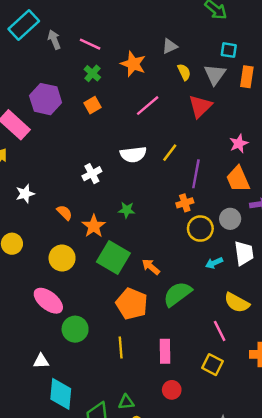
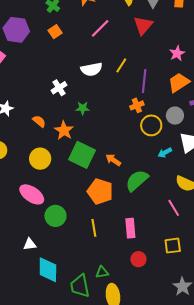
orange trapezoid: (238, 179) -> (179, 82), turned 85
green star: (127, 210) -> (83, 108), moved
yellow square: (212, 365) -> (173, 246), moved, turned -30

